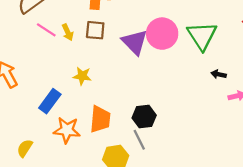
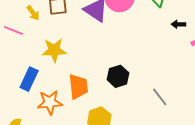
pink line: (46, 30) -> (14, 31), moved
yellow star: (82, 76) -> (54, 50), size x1.4
gray line: (139, 140) -> (160, 97), moved

